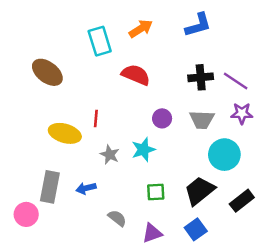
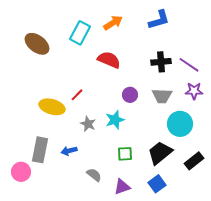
cyan rectangle: (100, 41) -> (80, 33), turned 45
brown ellipse: (47, 72) -> (37, 44), moved
red line: (96, 118) -> (77, 95), turned 40

